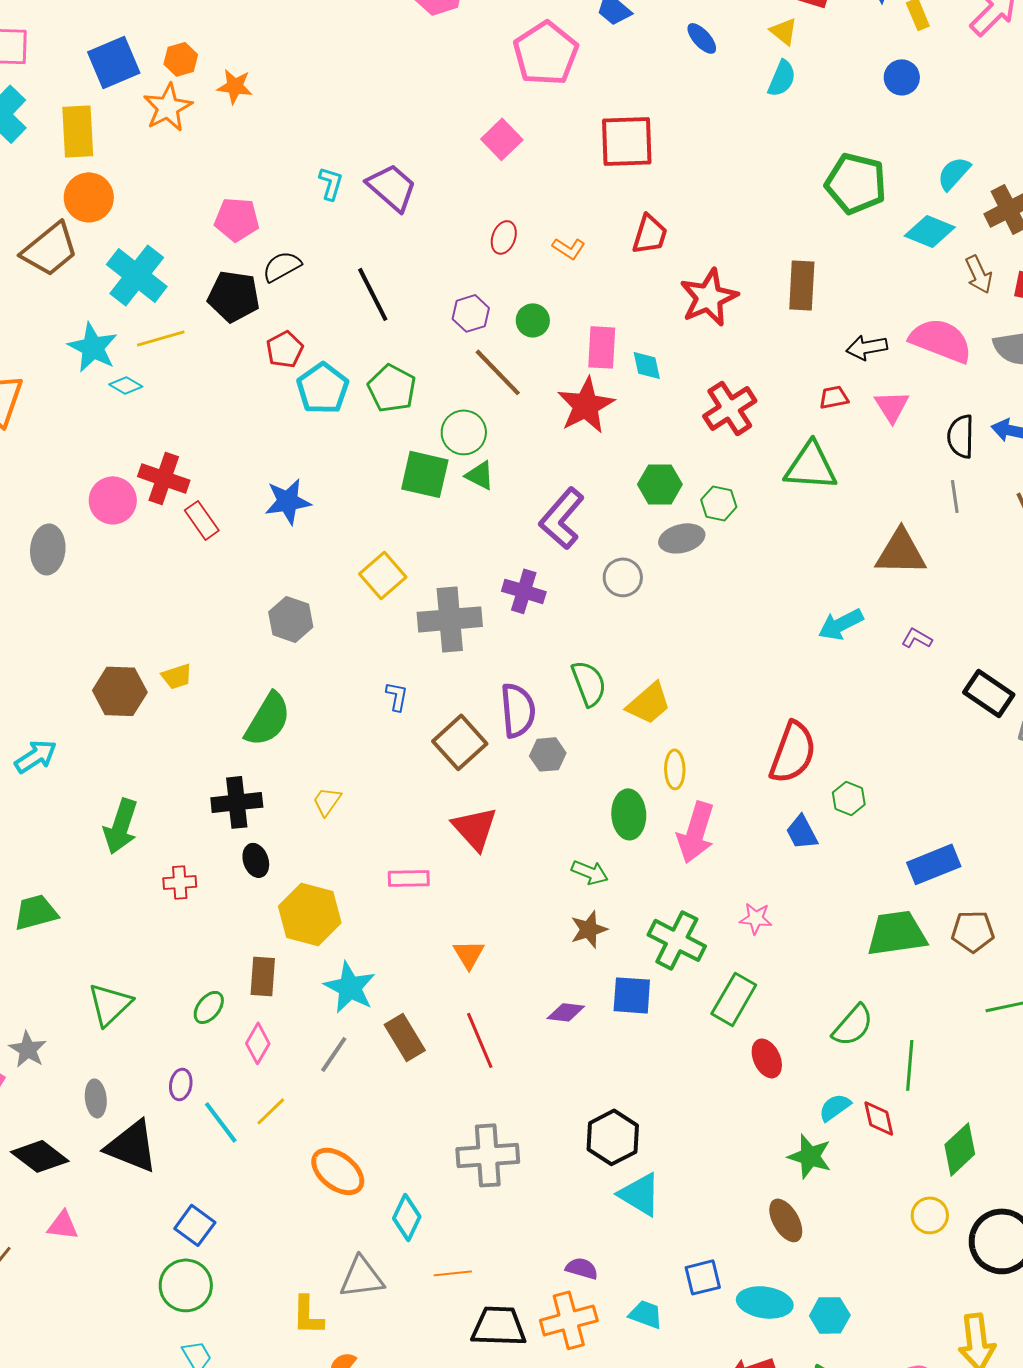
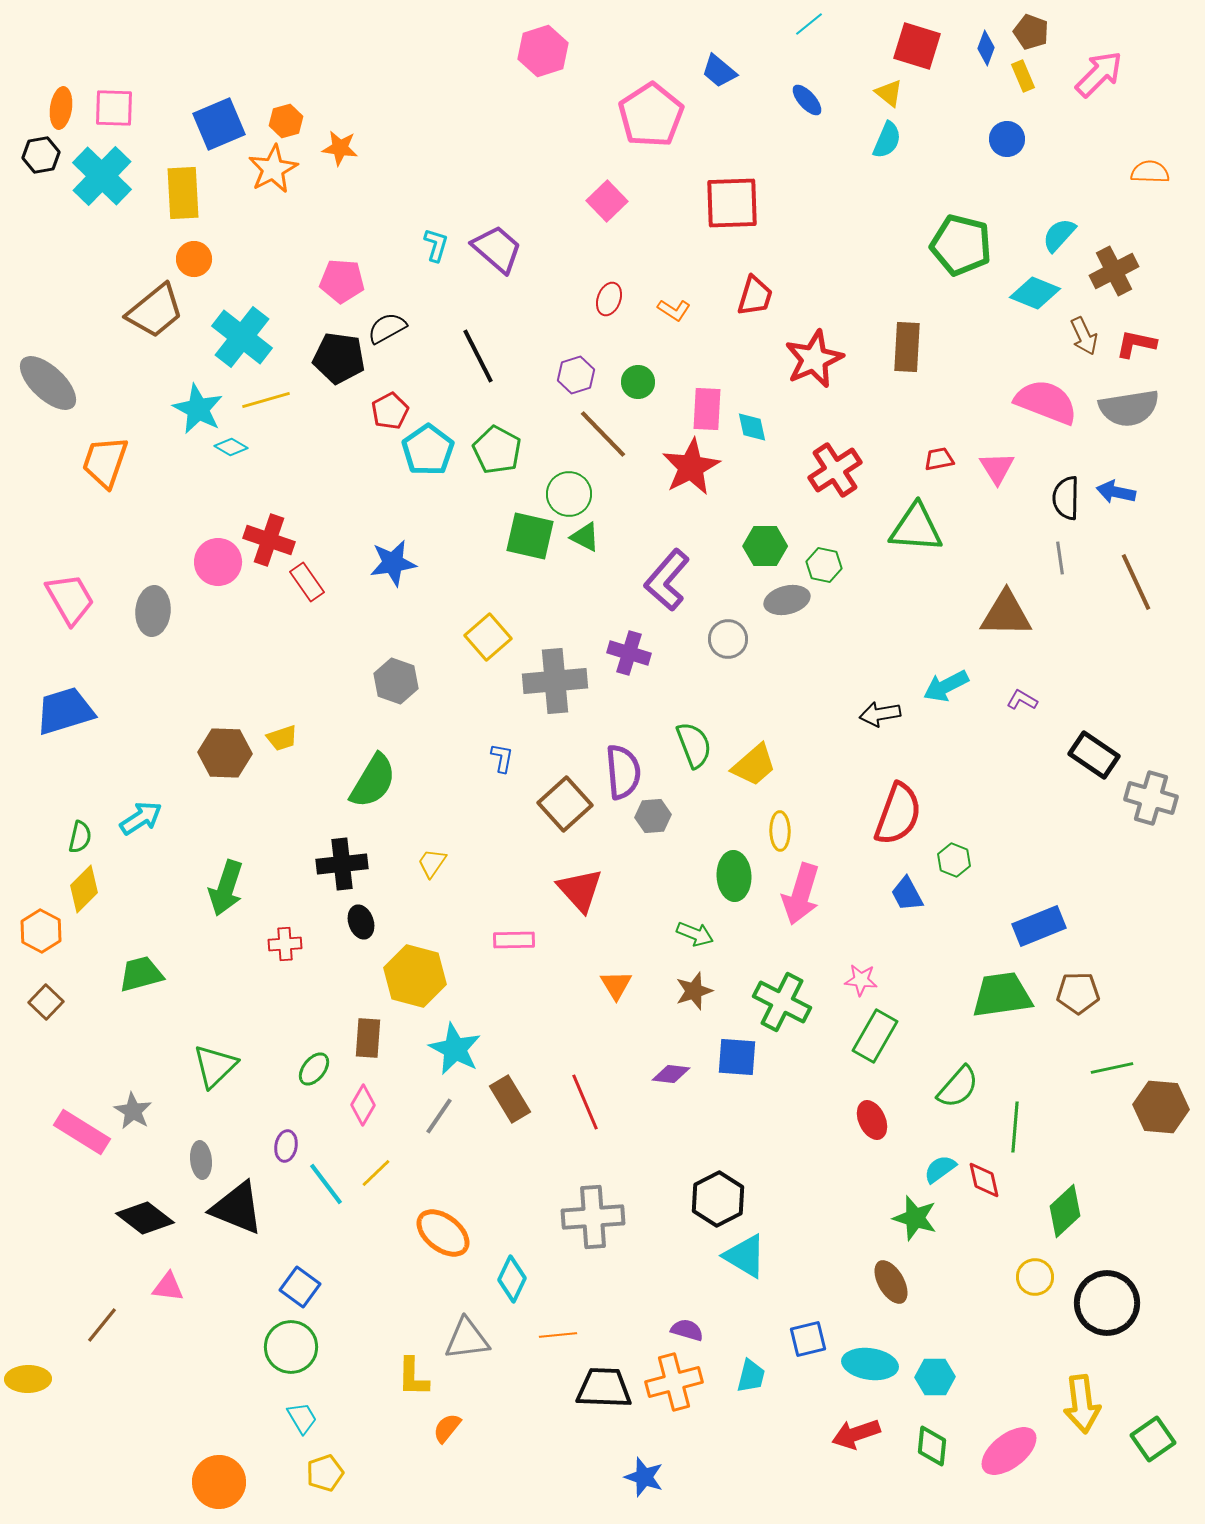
orange circle: (89, 197) -> (194, 259), size x0.7
black arrow: (867, 347) -> (880, 714), moved
orange triangle: (469, 954) -> (616, 985), moved
green rectangle: (734, 999) -> (875, 1036), moved
cyan trapezoid: (646, 1314) -> (751, 1376), turned 84

